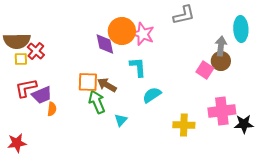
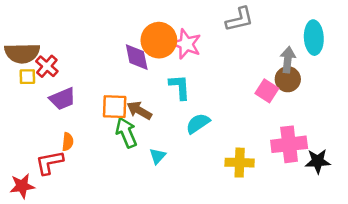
red L-shape: (26, 88) -> (49, 163), moved
purple trapezoid: (42, 95) -> (63, 99), moved

